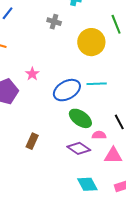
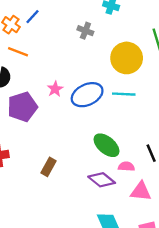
cyan line: (97, 84) -> (124, 94), moved
blue ellipse: (67, 90) -> (87, 95), moved

